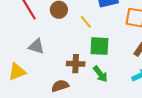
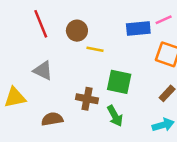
yellow line: (86, 22) -> (95, 49), moved, turned -48
brown semicircle: (60, 86) -> (52, 119), moved

